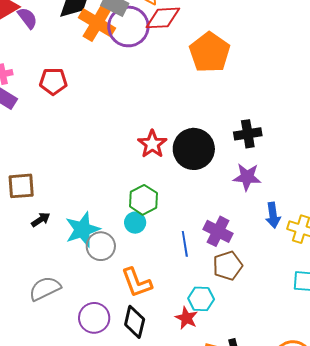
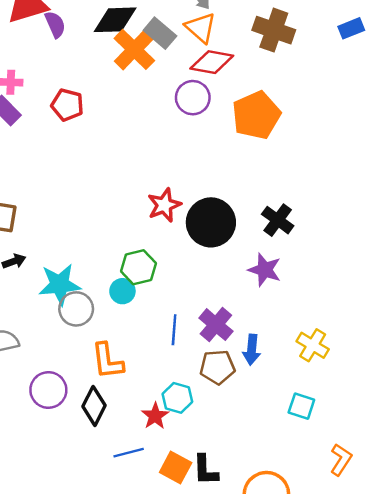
purple circle: (128, 26) -> (193, 98), moved, size x0.7
black cross: (248, 134) -> (278, 220), turned 32
blue arrow: (273, 215) -> (252, 350), moved

